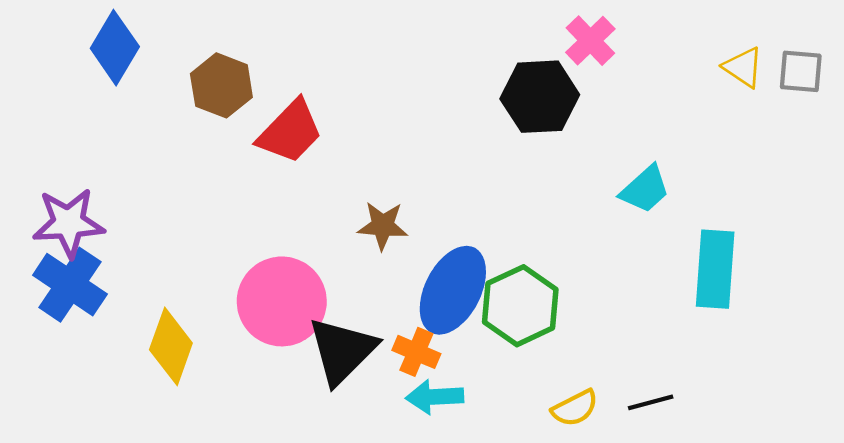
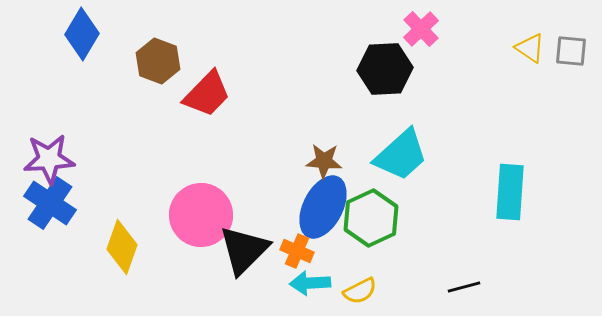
cyan trapezoid: (645, 189) -> (401, 155), moved, size x1.5
brown star: (383, 226) -> (324, 161), moved
yellow semicircle: (575, 408) -> (360, 291), moved

